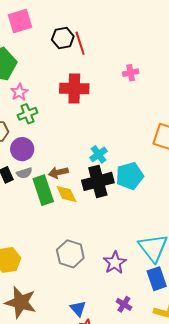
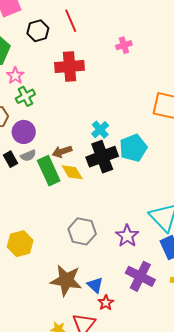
black hexagon: (63, 38) -> (38, 31), moved
brown star: (21, 302) -> (66, 280), moved
purple cross: (124, 304) -> (140, 276), size x1.8

